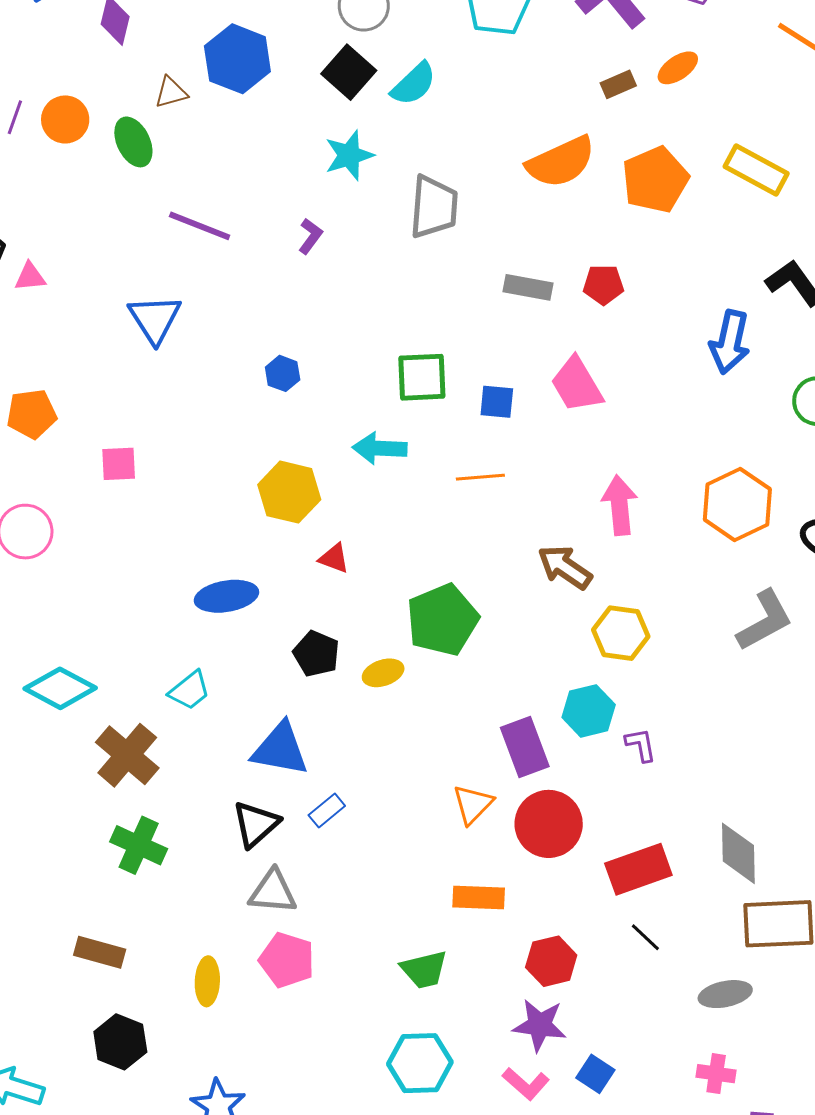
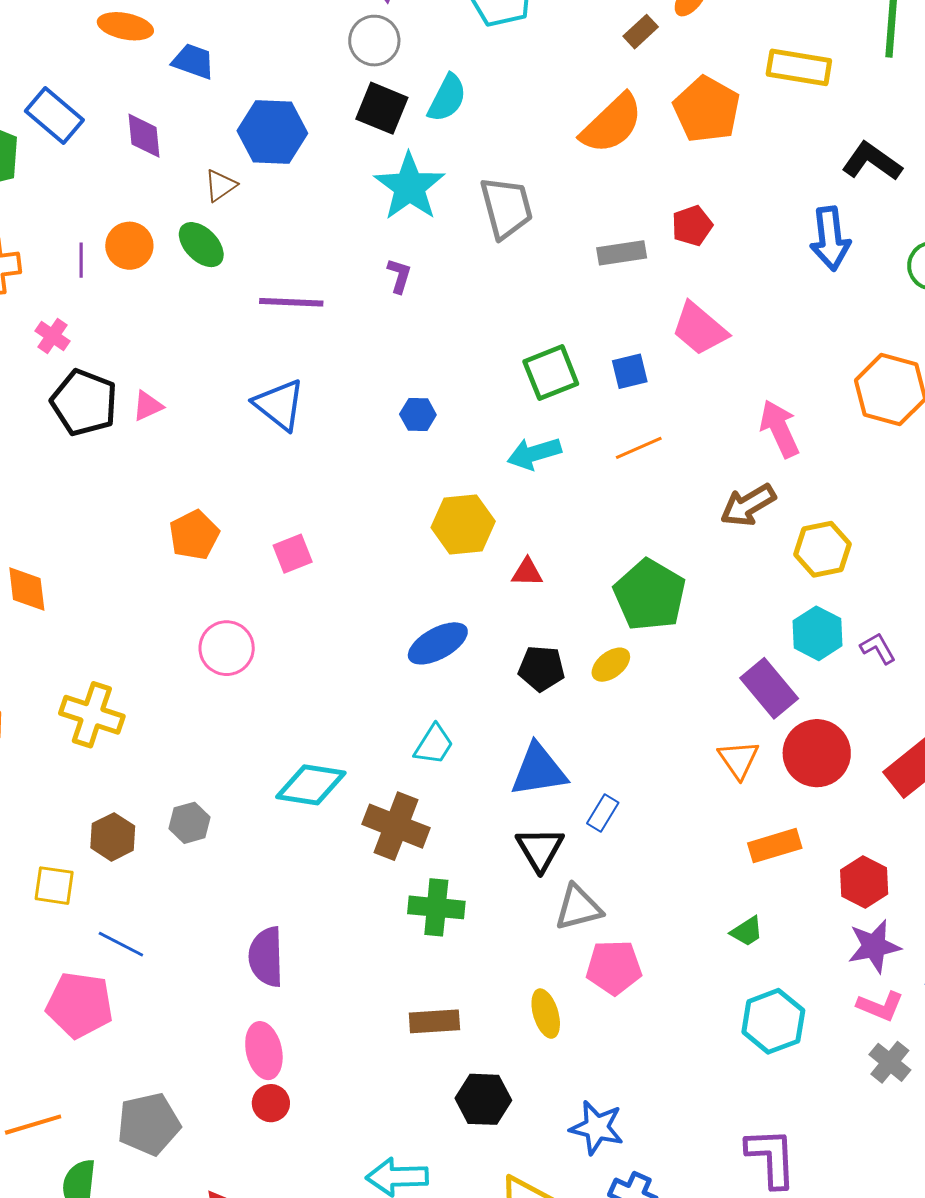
cyan star: (349, 155) -> (409, 187), size x1.4
brown arrow: (565, 567) -> (748, 505), turned -46
green trapezoid: (424, 970) -> (747, 931), size x0.7

